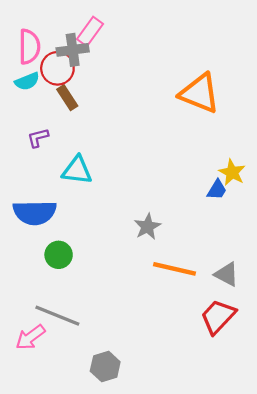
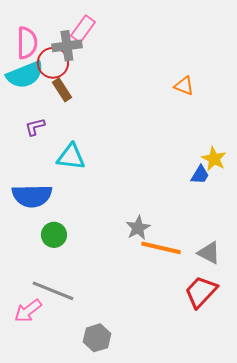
cyan semicircle: (27, 81) -> (25, 75), size x1.6
orange triangle: (200, 93) -> (184, 86), size x0.5
gray star: (147, 227) -> (138, 228), moved

